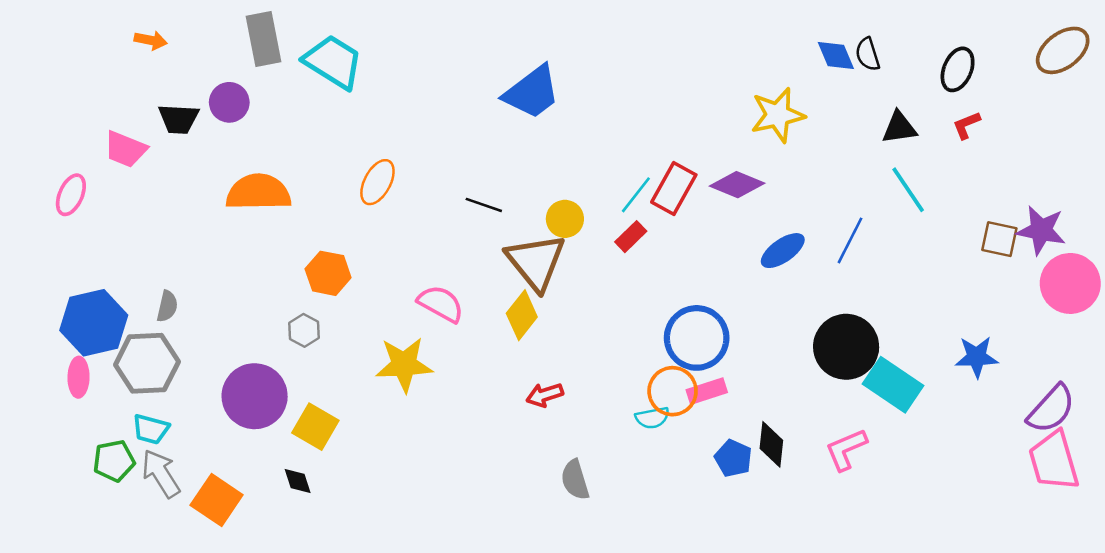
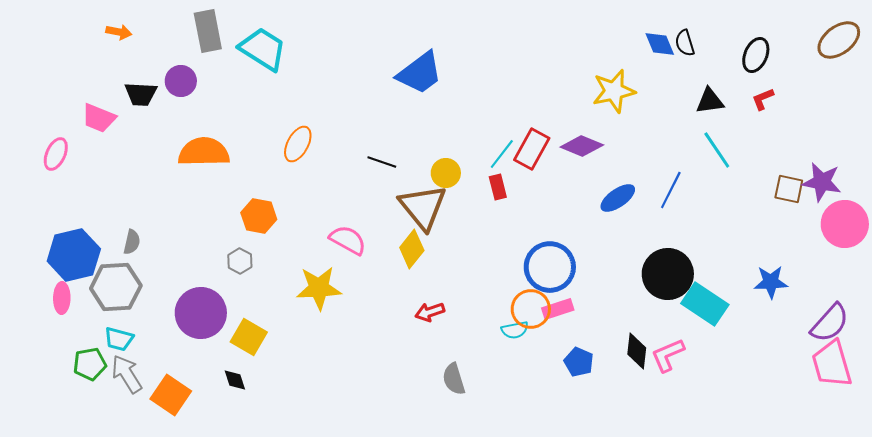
red rectangle: (631, 237) -> (498, 187), turned -60
black diamond: (771, 444) -> (637, 351), moved

